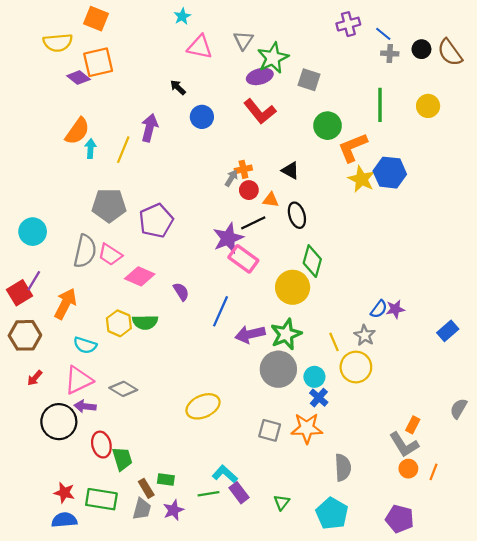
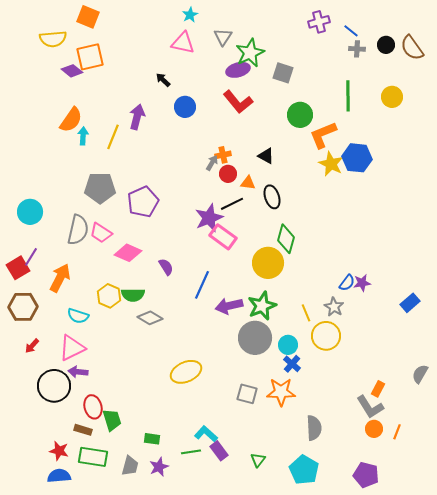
cyan star: (182, 16) -> (190, 15), moved
gray diamond: (123, 389) -> (150, 318), moved
brown rectangle: (146, 488) -> (83, 430), moved, turned -42

